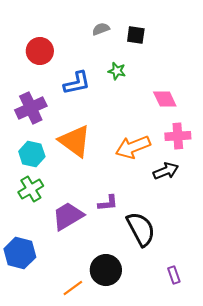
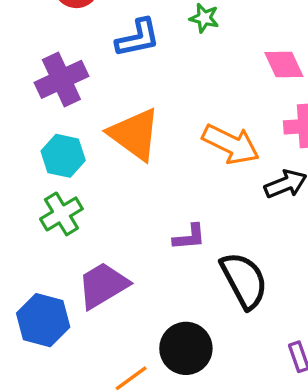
orange arrow: (133, 147) -> (231, 144), turned -132
purple trapezoid: (68, 216) -> (103, 285), moved

